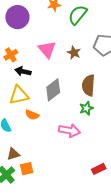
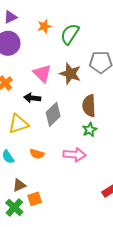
brown star: (74, 53) -> (70, 74), size x1.5
black arrow: (23, 71) -> (32, 98), moved
orange semicircle: (32, 115) -> (37, 154), moved

